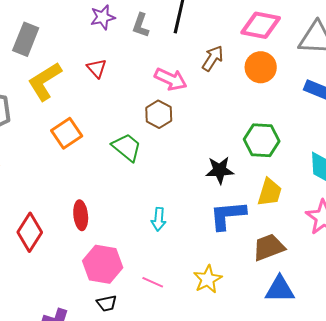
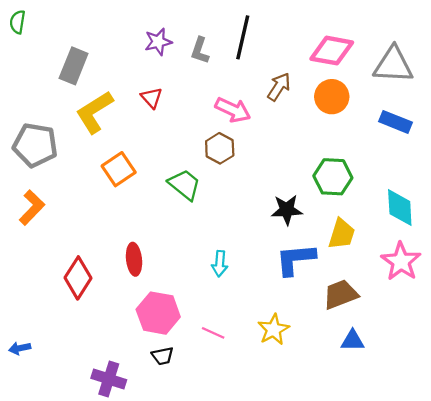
blue triangle: (280, 289) -> (353, 341), size x0.7

